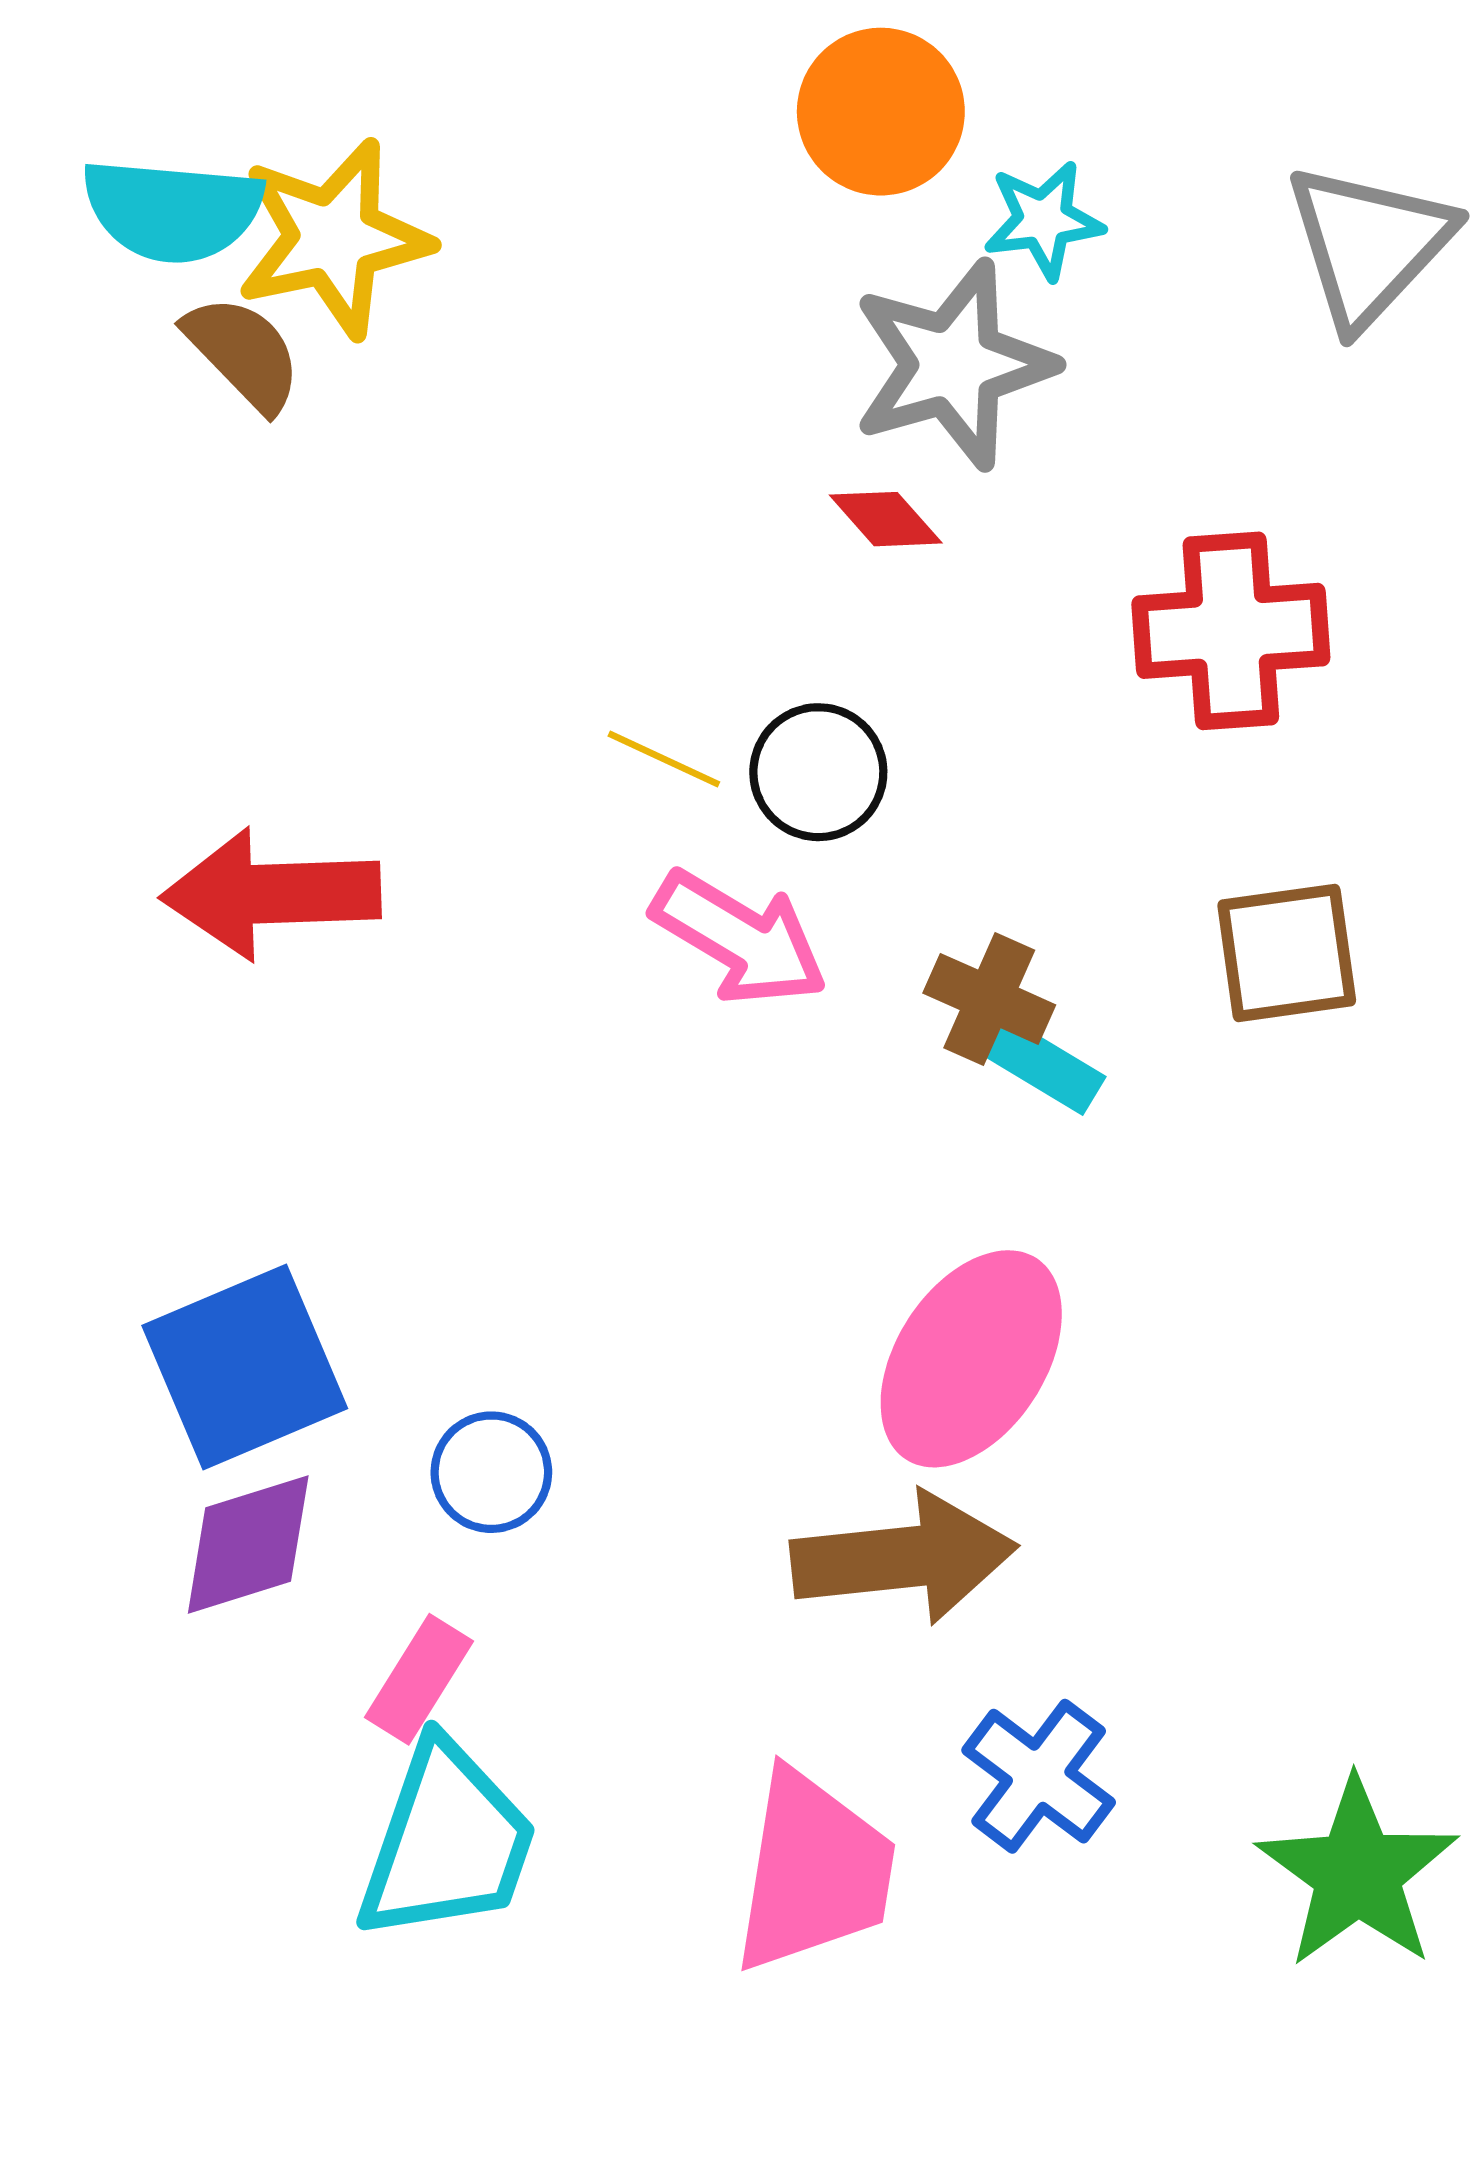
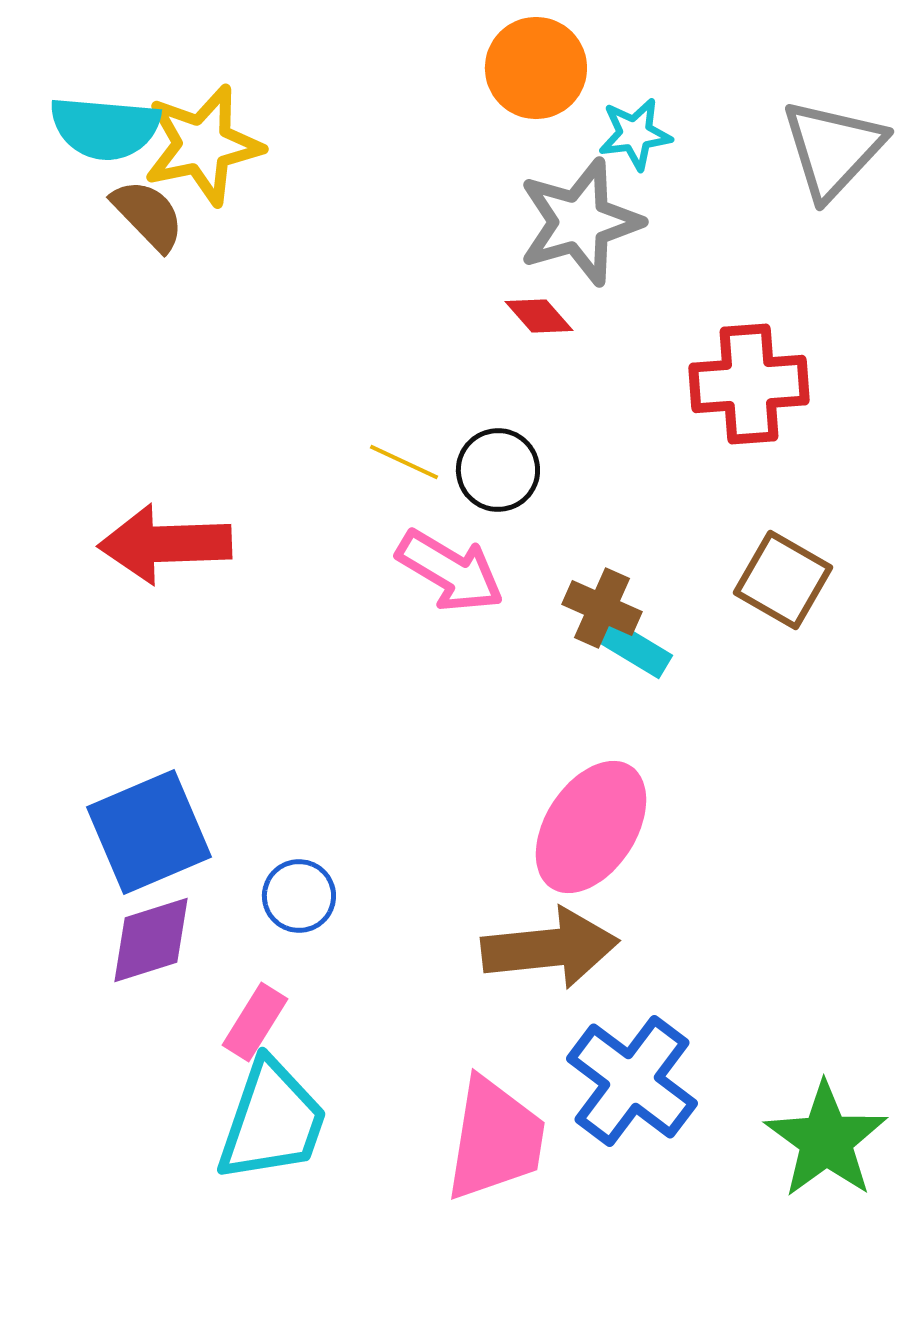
brown square: (1287, 953) -> (783, 580), turned 38
blue cross: (1039, 1776) -> (632, 1081), size x1.4

